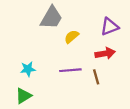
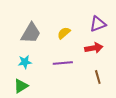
gray trapezoid: (51, 18) -> (31, 33), moved
brown line: (96, 77) -> (98, 77), moved

